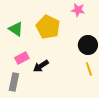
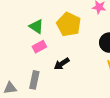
pink rectangle: (22, 58) -> (39, 47), moved

